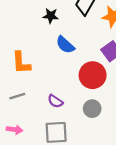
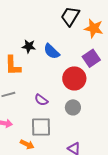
black star: (51, 16) -> (29, 46), moved

